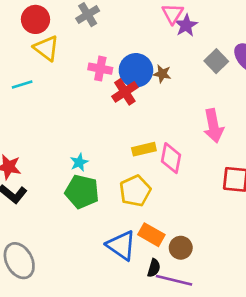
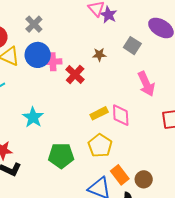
gray square: (216, 61) -> (132, 46), moved
blue circle: (136, 70) -> (38, 55), moved
cyan star: (79, 162) -> (33, 117), moved, size x1.5
orange rectangle: (151, 235) -> (120, 175), turned 36

